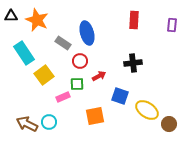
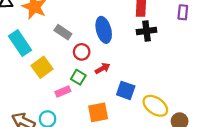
blue ellipse: (87, 33) -> (104, 30), moved
black cross: (133, 63) -> (147, 31), moved
green square: (77, 84) -> (78, 77), turned 32

